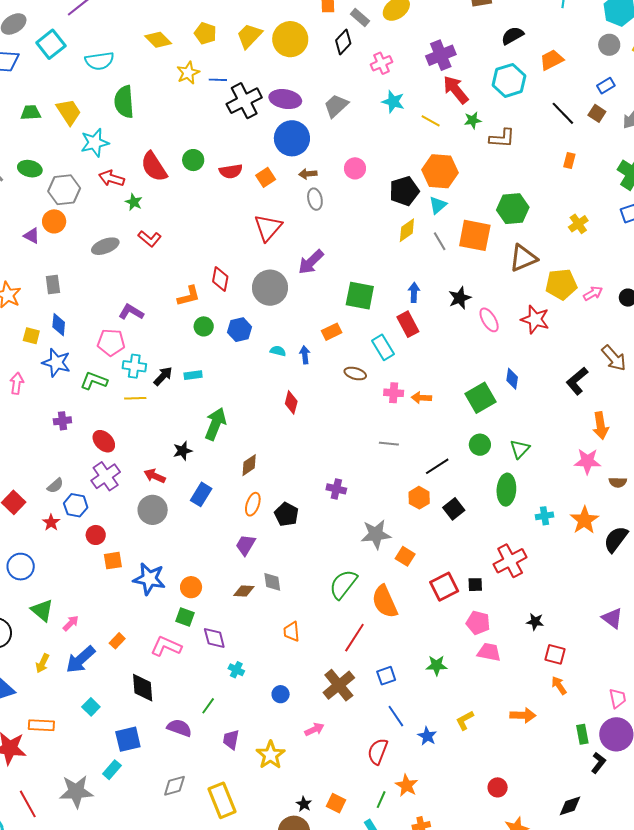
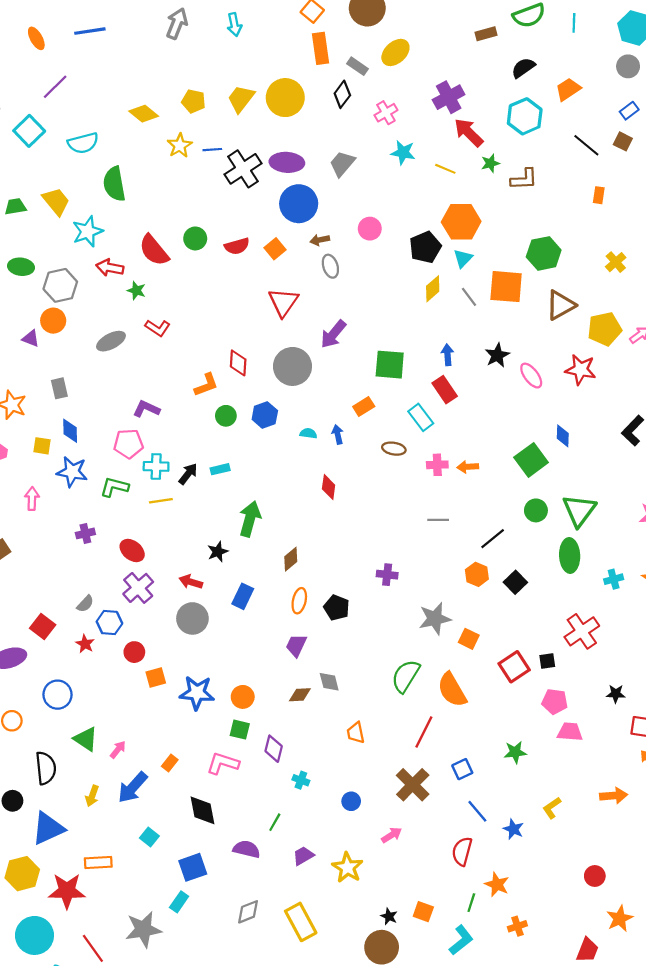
green triangle: (520, 449) -> (579, 510), size x1.6
purple diamond: (214, 638) -> (274, 749), turned 35
purple trapezoid: (231, 740) -> (303, 856), turned 55

